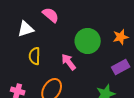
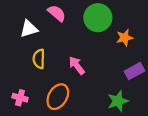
orange star: (121, 37) -> (125, 38), moved
green circle: (88, 41) -> (98, 18), moved

